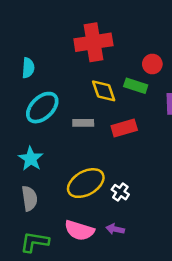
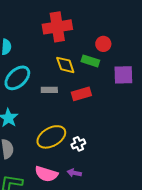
white cross: (120, 192) -> (78, 144), turned 32

